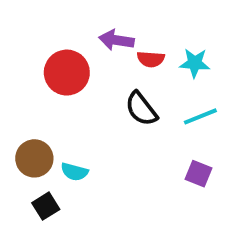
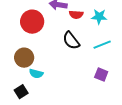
brown circle: (34, 158) -> (24, 58), moved

